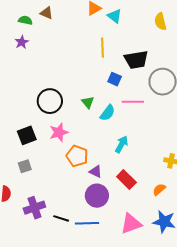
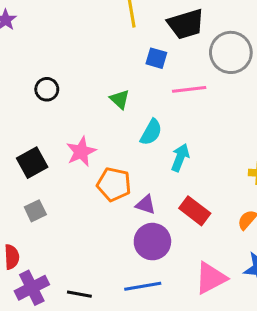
black circle: (50, 101) -> (47, 89), moved, size x0.6
cyan semicircle: (108, 113) -> (151, 132), moved
purple cross: (34, 208) -> (32, 288), moved
black line: (61, 218) -> (79, 294), moved

